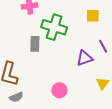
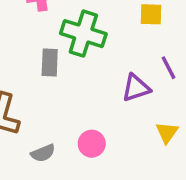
gray semicircle: (16, 97) -> (43, 153), moved

